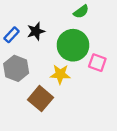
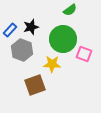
gray hexagon: (16, 68) -> (22, 50), moved
brown square: (41, 99) -> (35, 85), turned 30

